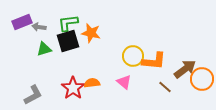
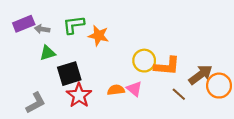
black square: (68, 41) -> (69, 74), moved
orange semicircle: (92, 83) -> (116, 90), moved

